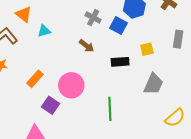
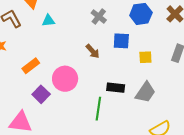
blue square: (118, 25) -> (121, 41), moved, turned -36
brown arrow: (87, 46) -> (93, 51), moved
black rectangle: (120, 62) -> (116, 88), moved

